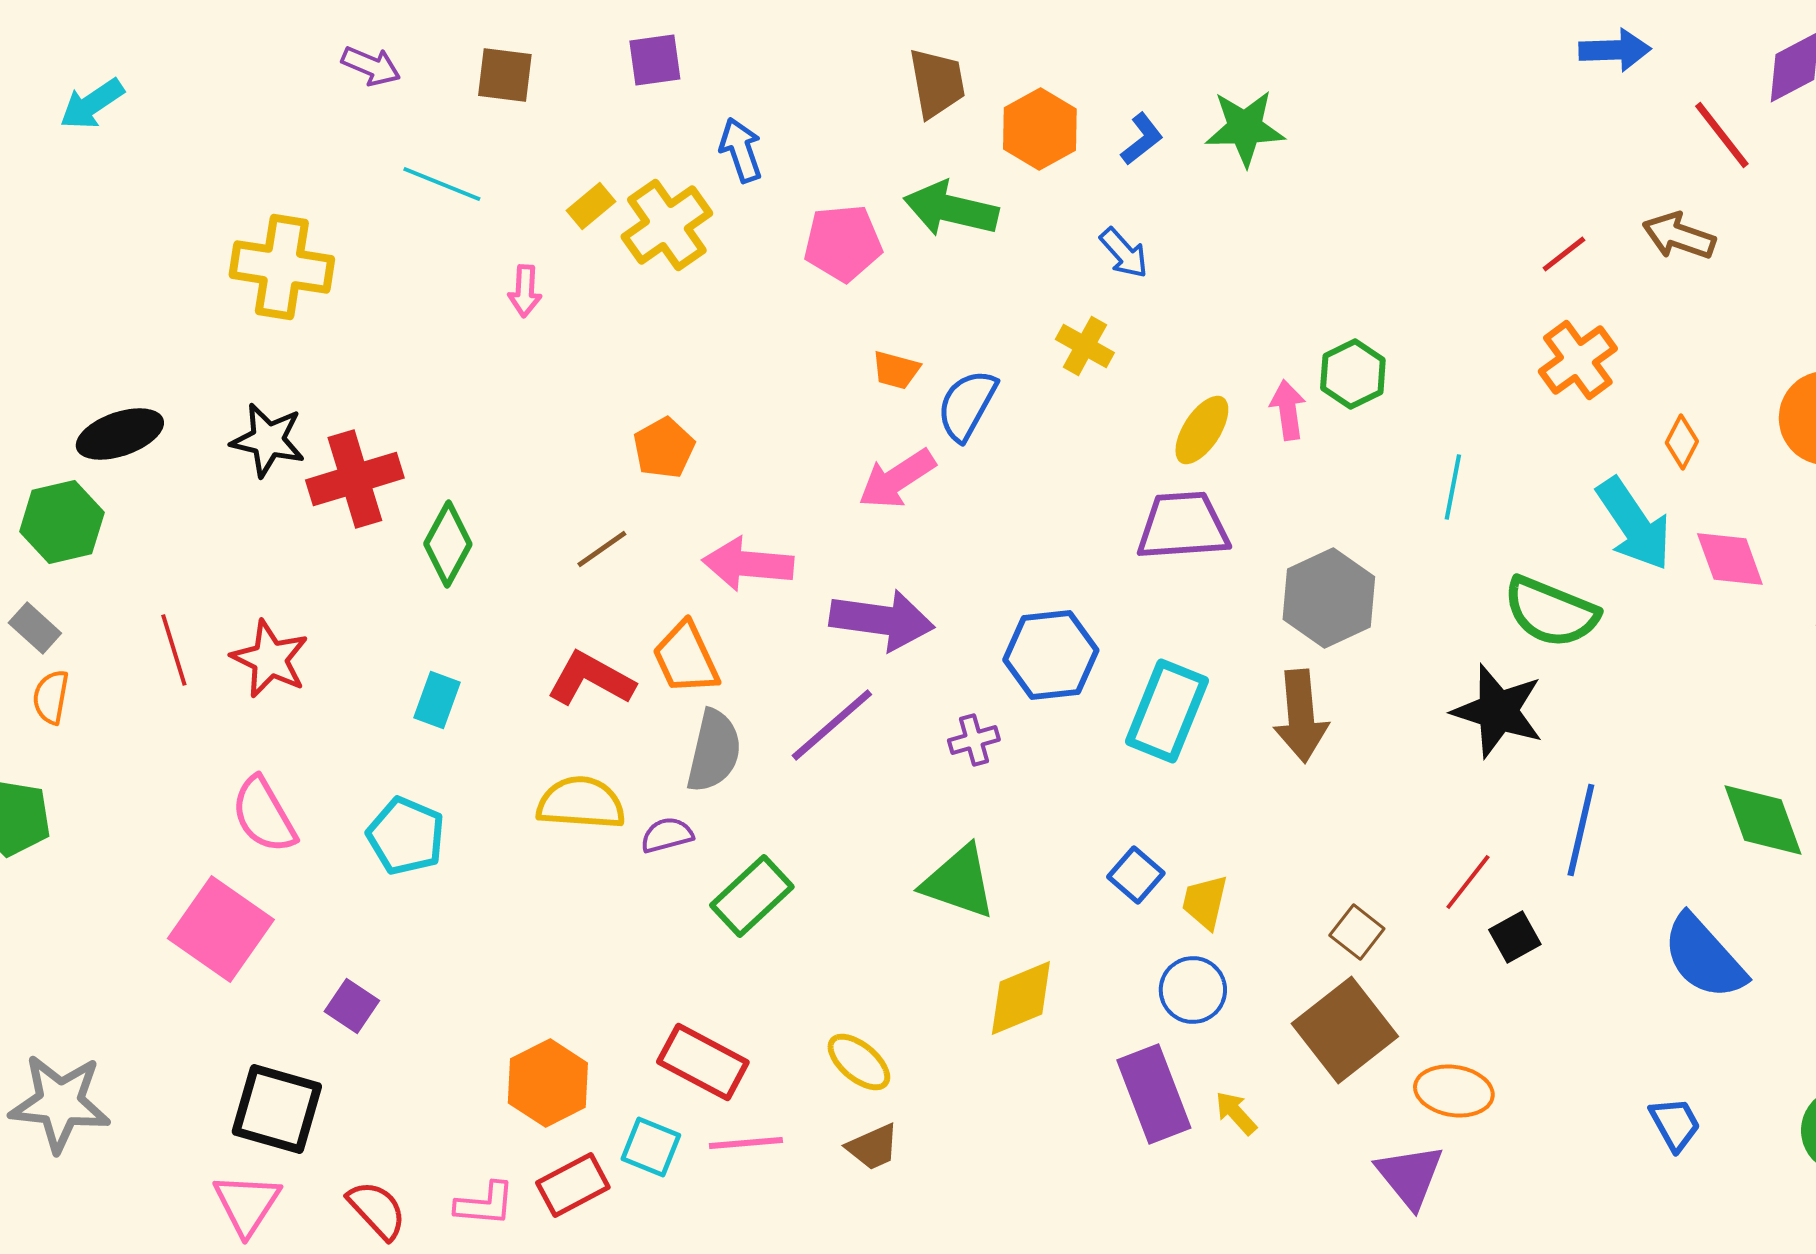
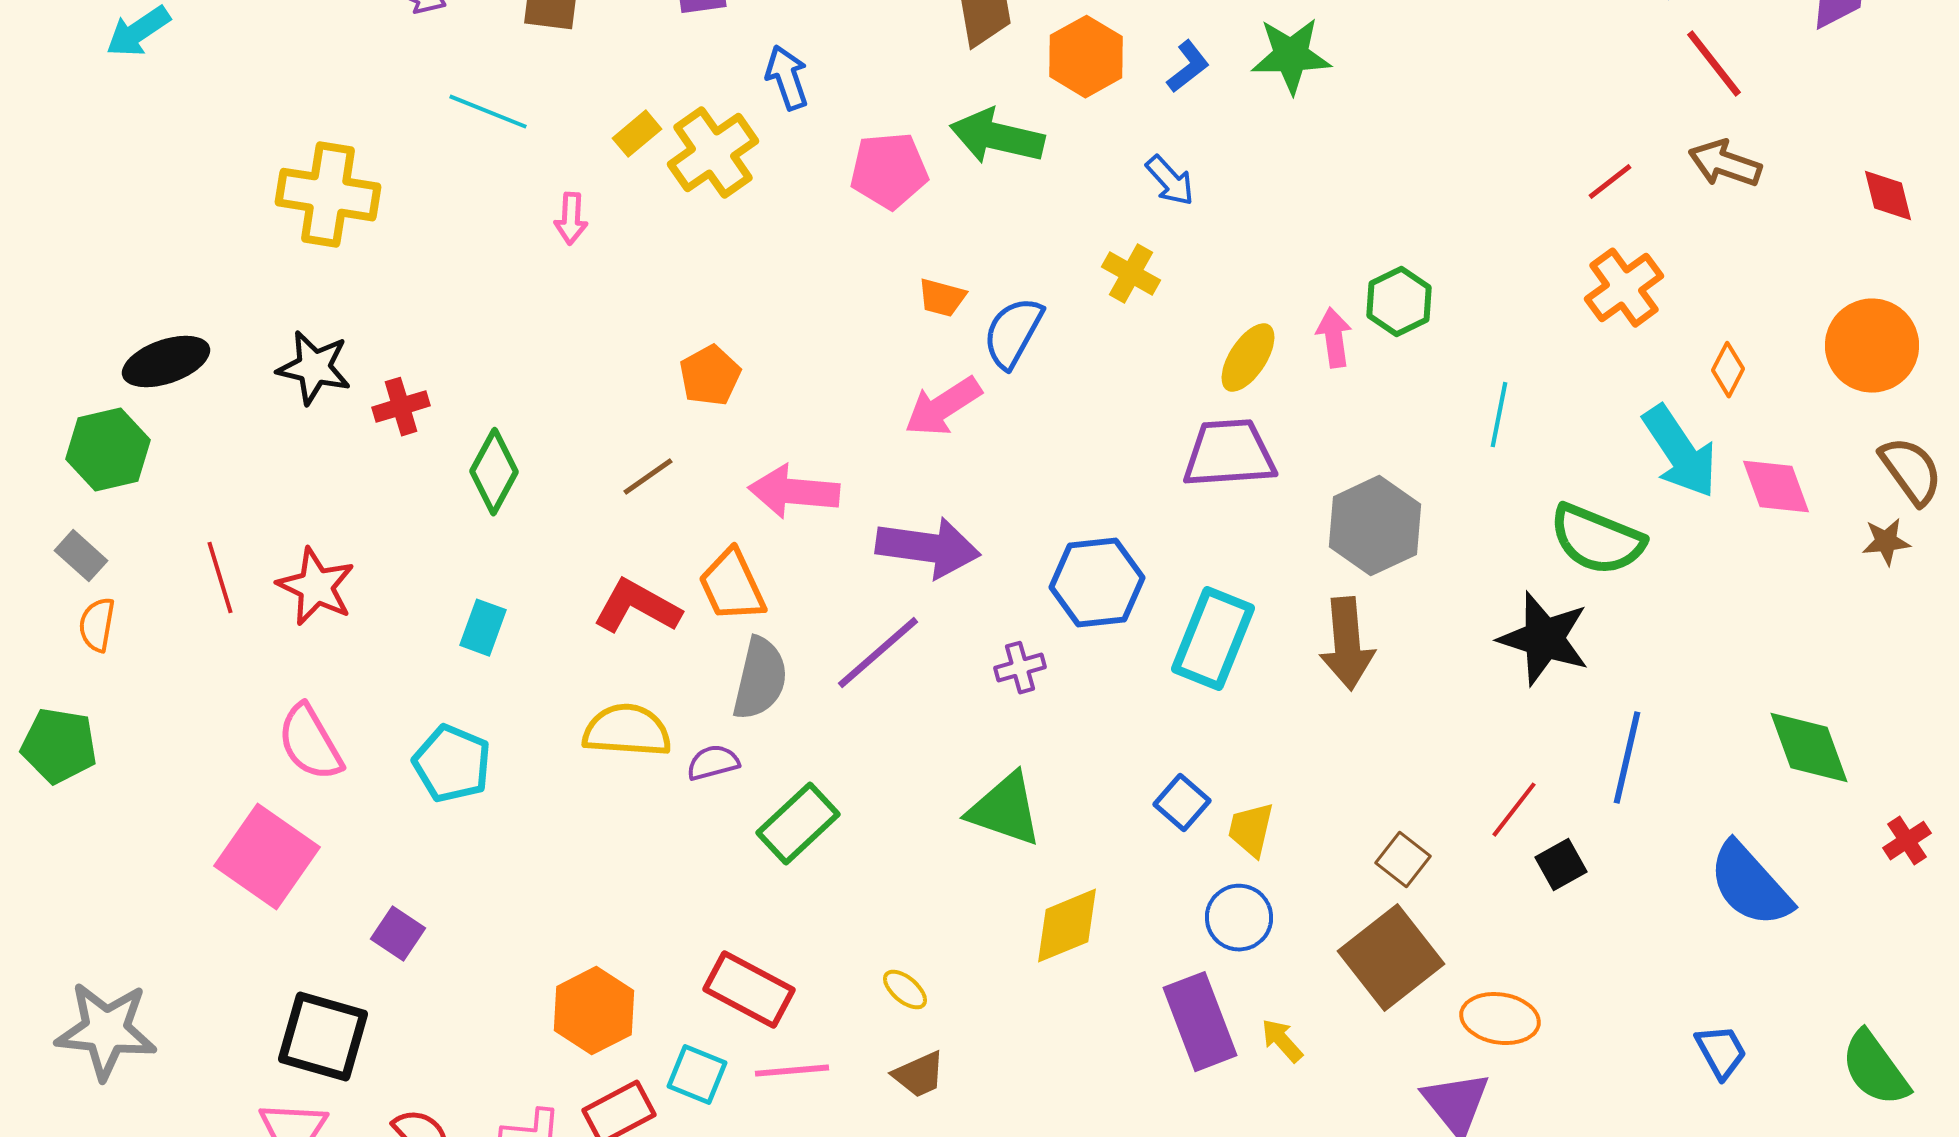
red line: (1722, 135) -> (1714, 64), moved
red cross: (355, 479) -> (401, 407), size x0.6
yellow ellipse: (859, 1062) -> (905, 990), size x0.7

